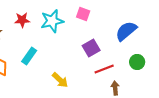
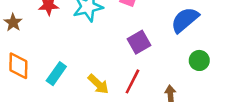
cyan rectangle: (29, 56) -> (56, 74), moved
red line: (104, 69) -> (132, 81), moved, turned -42

